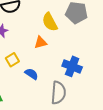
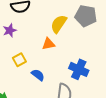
yellow semicircle: (50, 22) -> (59, 24), turned 60

